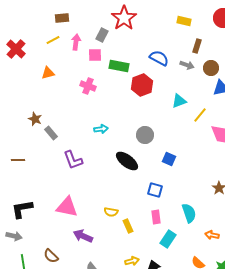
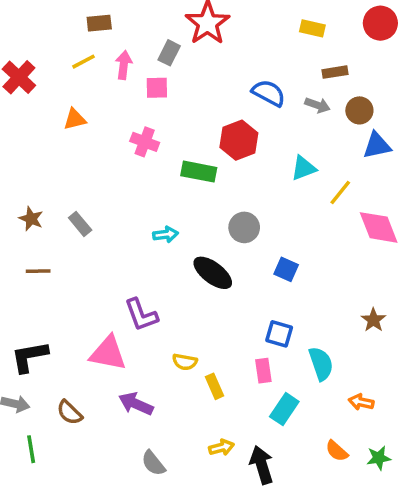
brown rectangle: (197, 46) -> (335, 72), turned 64
green rectangle: (119, 66) -> (199, 172), moved
brown star: (35, 119) -> (31, 219), moved
cyan arrow: (101, 129) -> (166, 234), moved
brown line: (18, 160) -> (38, 271), moved
purple L-shape: (73, 160) -> (141, 315), moved
blue square: (155, 190) -> (279, 334), moved
brown semicircle: (51, 256) -> (70, 413), moved

